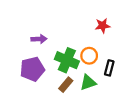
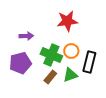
red star: (103, 26) -> (67, 21), moved, size x1.5
black rectangle: (109, 68) -> (89, 62), size x1.5

